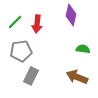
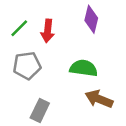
green semicircle: (83, 49) -> (84, 68), moved, size x1.5
gray rectangle: (31, 76) -> (40, 111), moved

